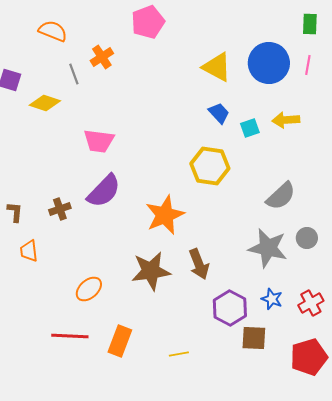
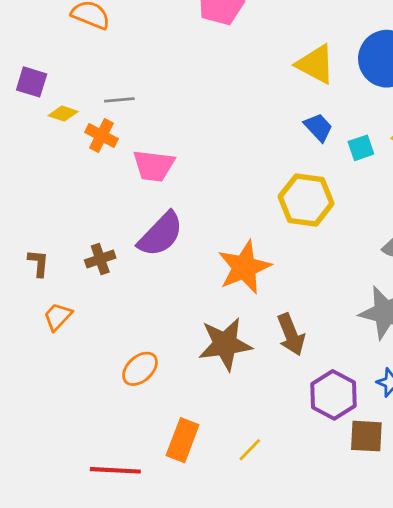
orange cross: (102, 57) -> (102, 136), moved, turned -30
gray line: (74, 74) -> (119, 100), moved, turned -75
yellow diamond: (45, 103) -> (63, 114), moved, size x0.7
orange trapezoid: (29, 251) -> (58, 317), turned 50
red line: (70, 336) -> (115, 470), moved
yellow line: (179, 354) -> (250, 450), moved, turned -36

